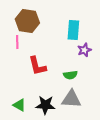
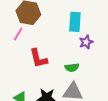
pink line: (17, 42) -> (18, 34), turned 32

